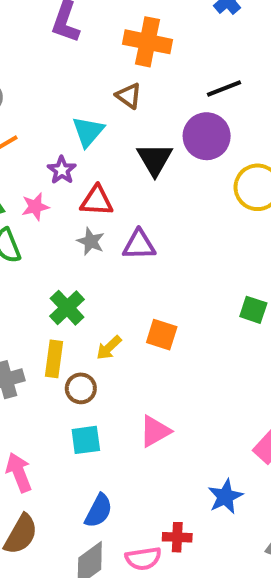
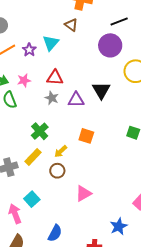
black triangle: (155, 159) -> (101, 90), moved
purple star: (62, 170) -> (29, 50), moved
orange square: (162, 335) -> (86, 136), moved
yellow rectangle: (54, 359) -> (33, 157), turned 36
brown circle: (81, 388) -> (57, 171), moved
cyan square: (86, 440) -> (32, 199), moved, turned -35

